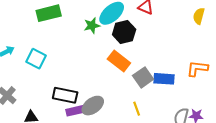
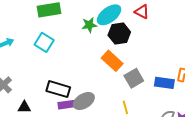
cyan square: (36, 59) -> (44, 42), moved
blue rectangle: (164, 79) -> (164, 83), moved

